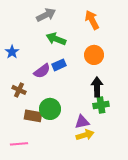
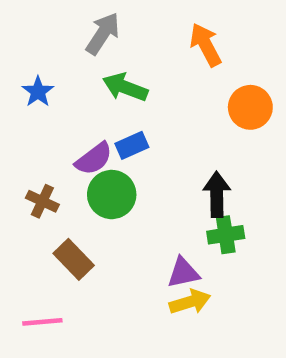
gray arrow: (46, 15) -> (103, 34), turned -30
blue star: (12, 52) -> (38, 92), moved
orange circle: (94, 55) -> (250, 107), moved
green circle: (50, 109) -> (112, 195), moved
brown rectangle: (33, 116) -> (74, 259), turned 36

